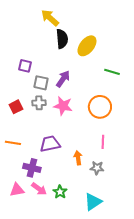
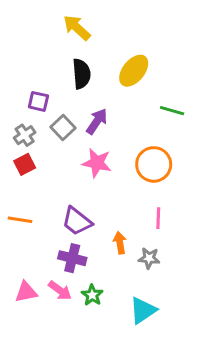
black semicircle: (62, 39) -> (81, 74), moved
gray square: (41, 83) -> (63, 128), turned 35
gray cross: (39, 103) -> (25, 135), moved, turned -32
purple trapezoid: (50, 144) -> (77, 221), turned -130
purple cross: (32, 168) -> (72, 258), moved

